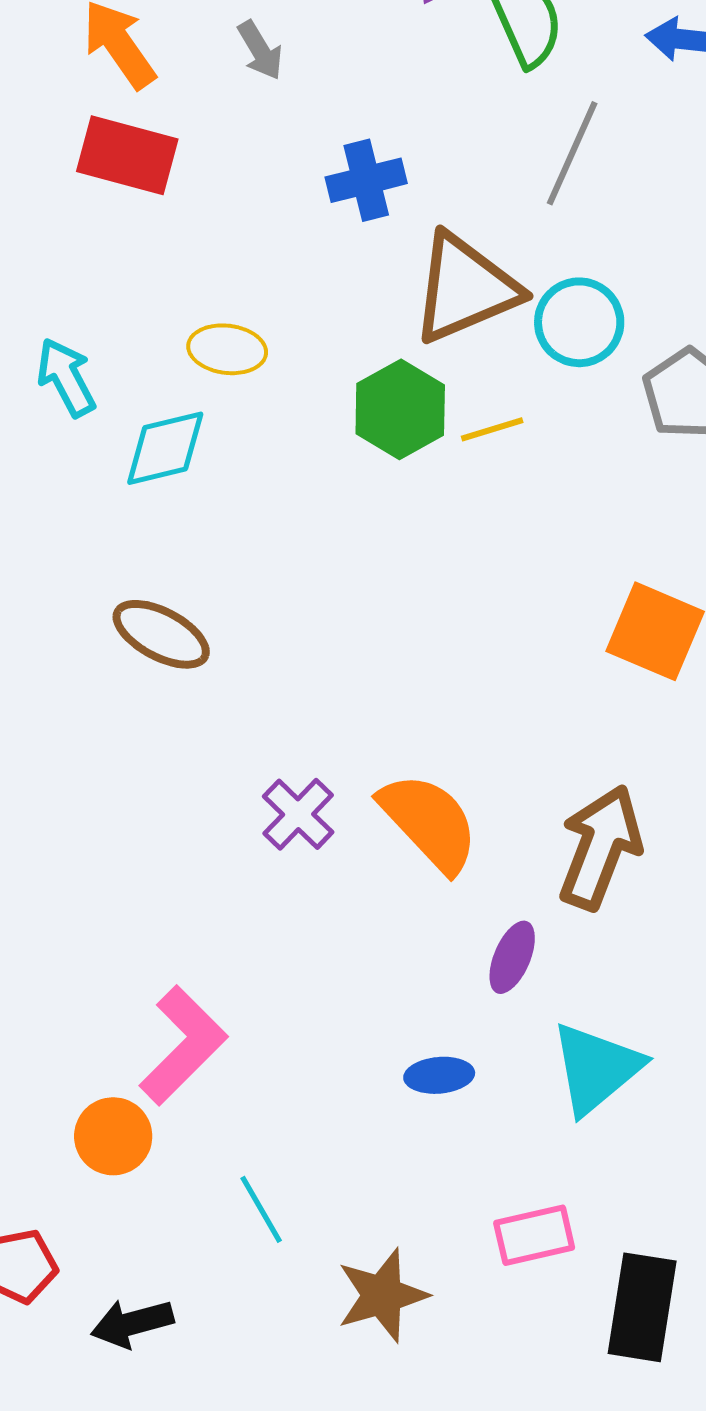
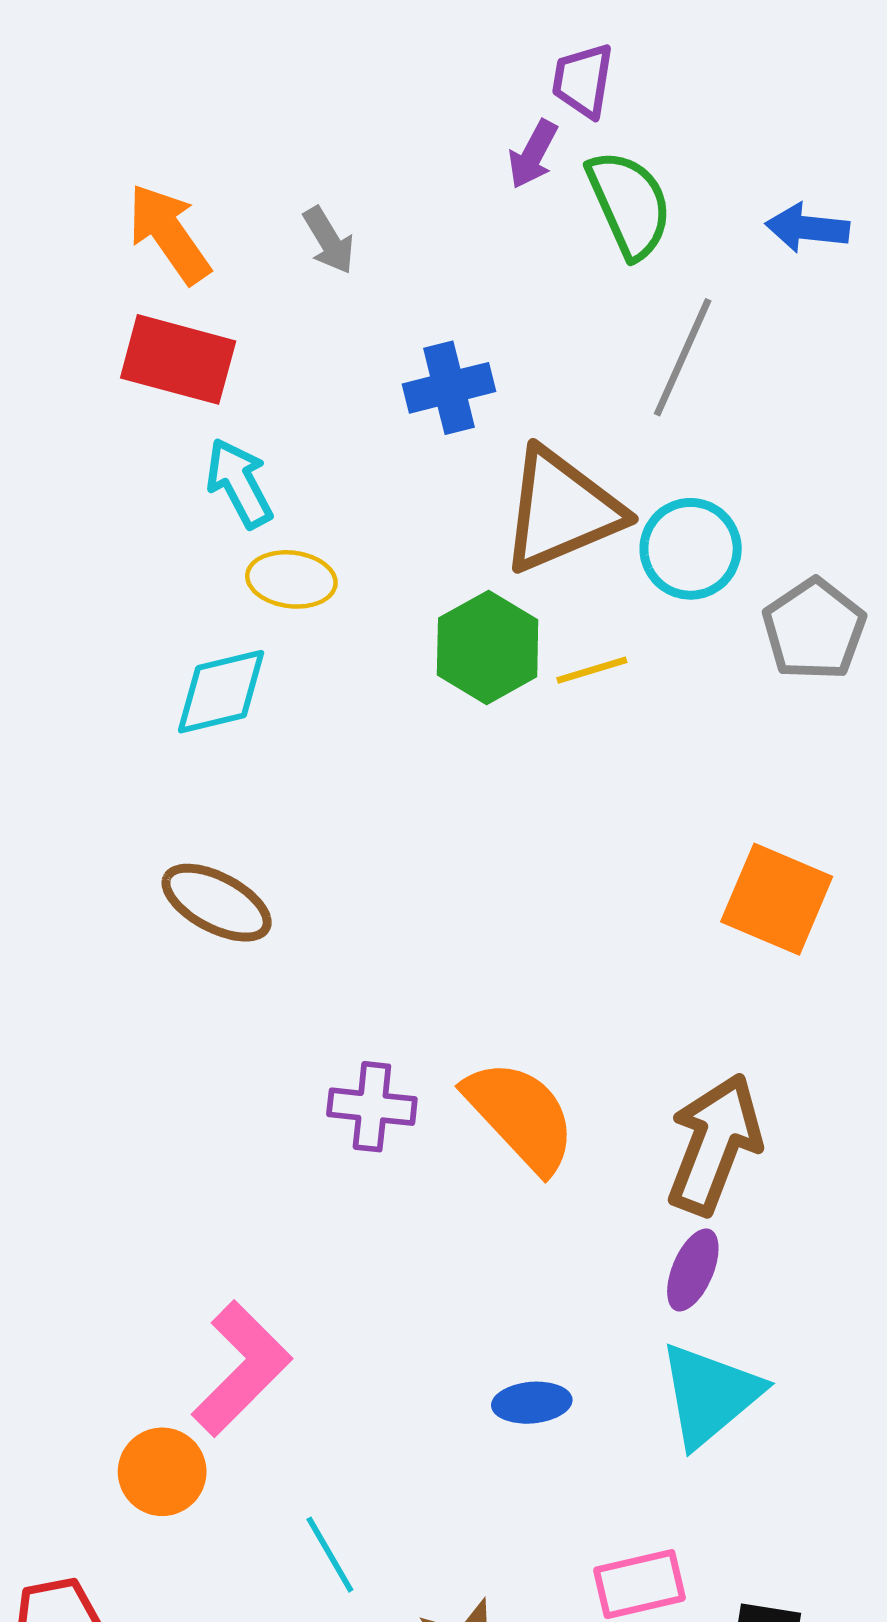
cyan arrow: (66, 377) -> (239, 483), moved
purple cross: (298, 814) -> (372, 1107), turned -38
purple ellipse: (512, 957) -> (693, 1270), moved

